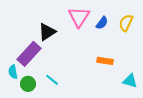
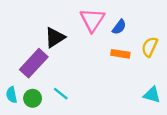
yellow semicircle: (126, 23) -> (150, 47), moved
orange rectangle: (105, 61) -> (120, 54), moved
cyan semicircle: (13, 72) -> (12, 95), moved

